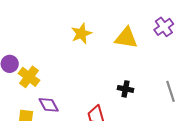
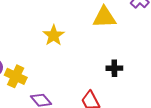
yellow star: (81, 34) -> (54, 35), moved

